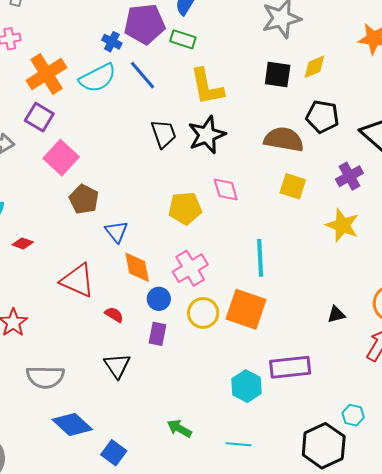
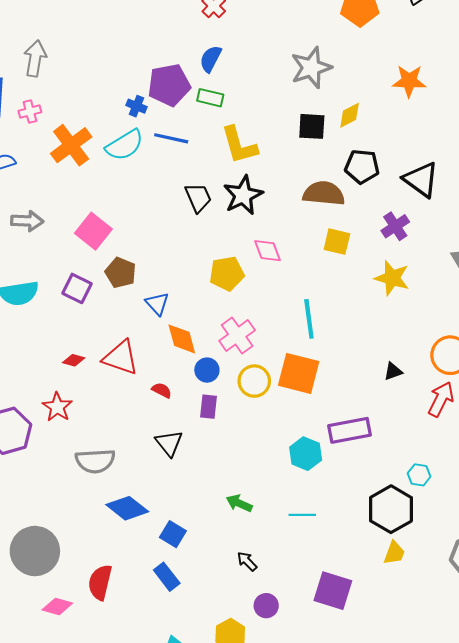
blue line: (143, 75) -> (171, 138), turned -32
purple square: (39, 117) -> (77, 288), moved
red diamond: (23, 243) -> (74, 360), moved

